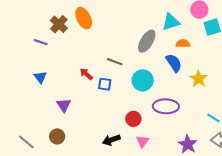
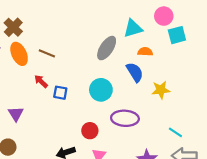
orange ellipse: (84, 18) -> (19, 54), moved
brown line: (115, 62) -> (47, 53), moved
yellow star: (199, 79) -> (161, 90), turned 30

